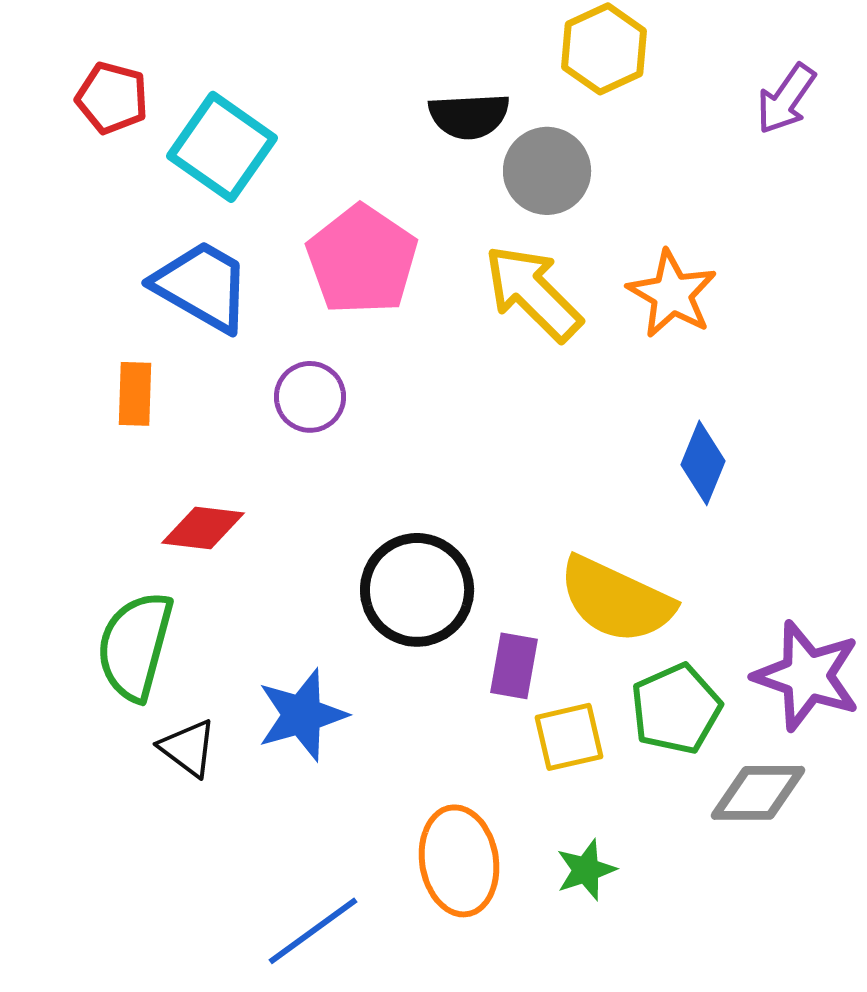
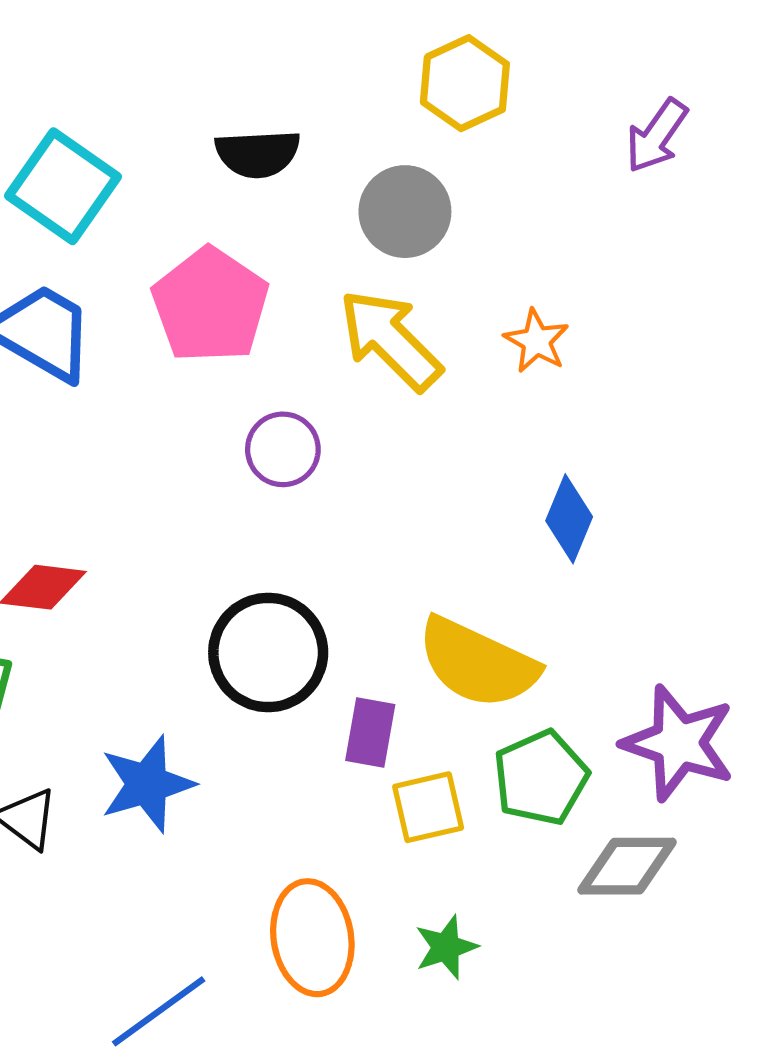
black semicircle: (469, 116) -> (258, 154), moved
orange star: (672, 294) -> (537, 341), size x0.7
purple circle: (310, 397) -> (283, 449), moved

